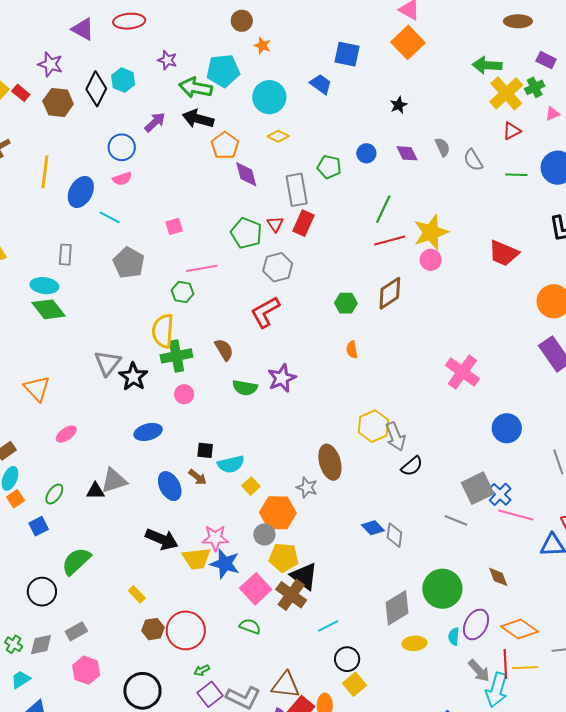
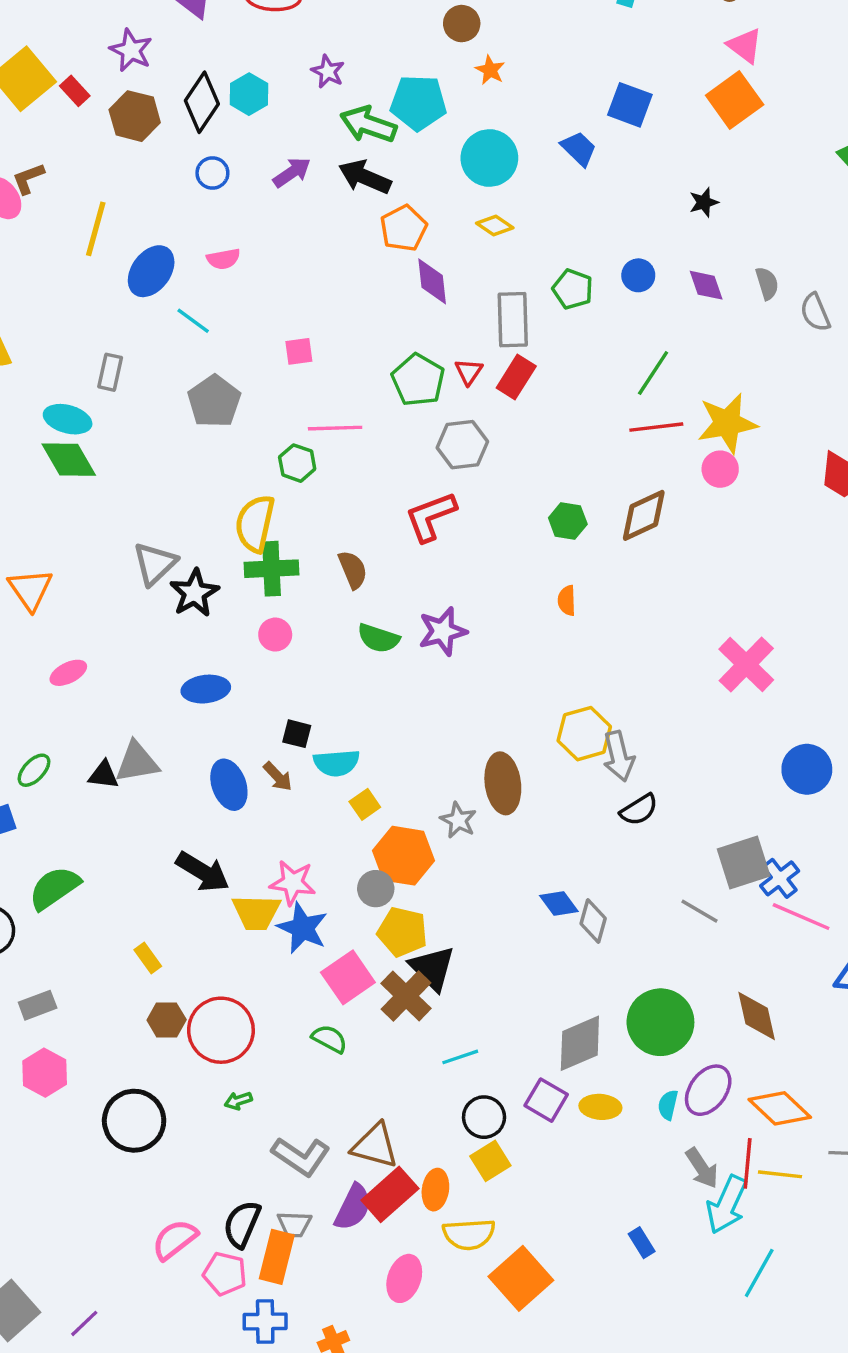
blue circle: (122, 147) -> (212, 173), moved, size x0.7
brown diamond: (498, 577) -> (757, 1016), size x1.4
purple square: (210, 694) -> (546, 1100), moved, turned -30

